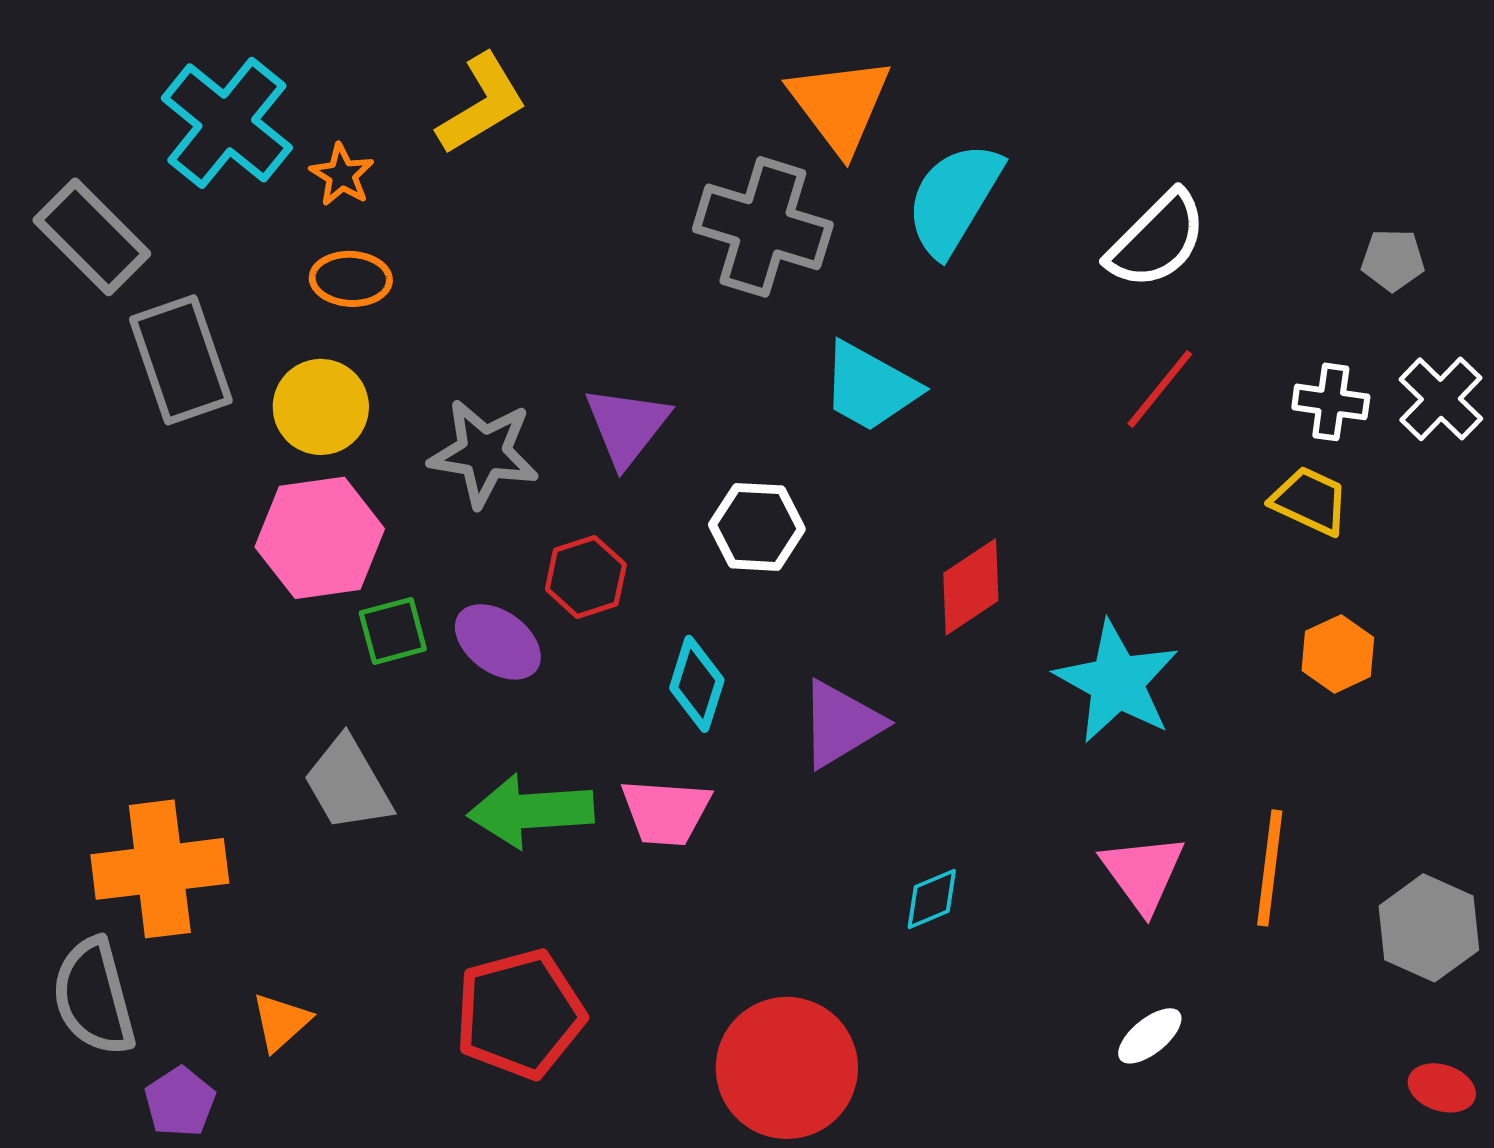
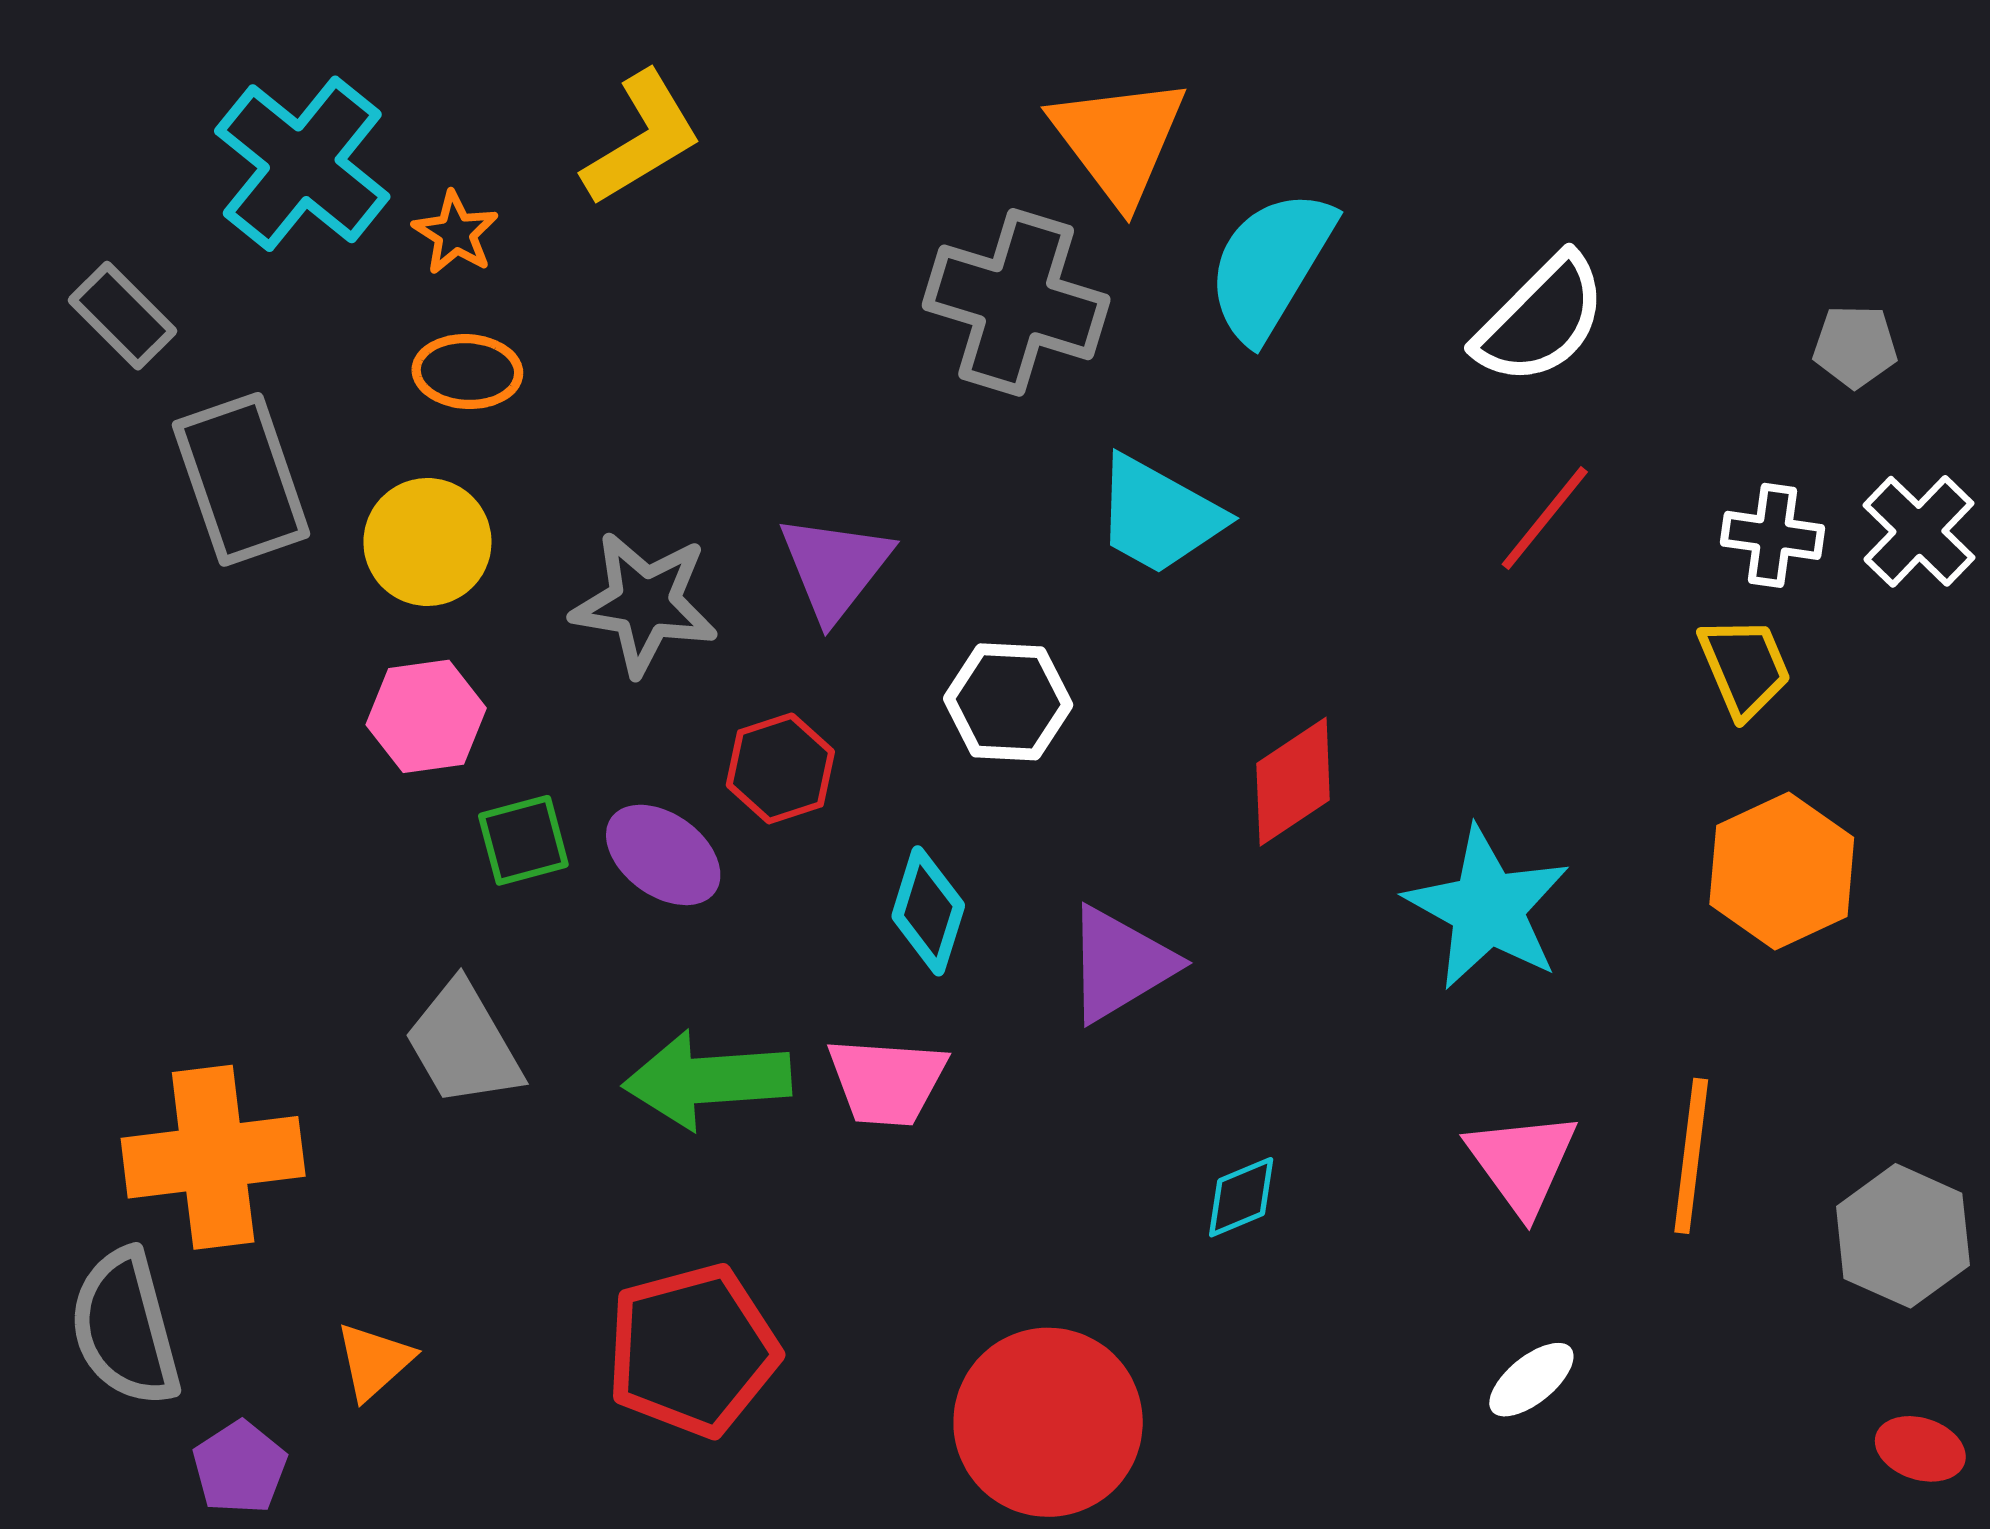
gray rectangle: (92, 237) -> (123, 316), size x0.7
yellow trapezoid: (1310, 501) -> (1745, 667), turned 42
pink hexagon: (320, 538) -> (426, 716), size x0.7
orange hexagon: (1338, 654) -> (1782, 871), size x1.5

